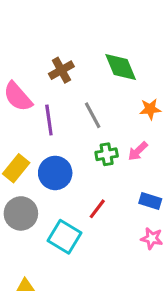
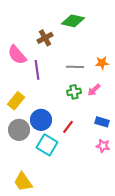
green diamond: (121, 67) -> (73, 21), moved, turned -55
gray line: (93, 115) -> (75, 67), moved, turned -60
blue circle: (55, 173) -> (41, 120), moved

